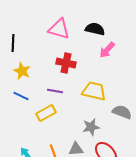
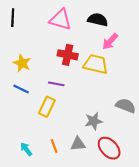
black line: (13, 43) -> (13, 18), moved
yellow trapezoid: (94, 91) -> (96, 64), moved
yellow rectangle: (46, 113) -> (47, 107), turned -36

